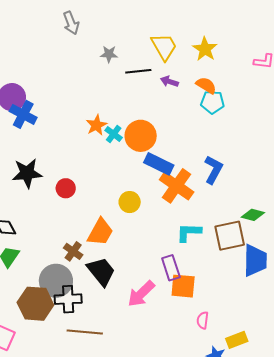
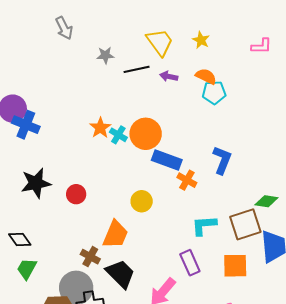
yellow star: (205, 49) -> (201, 40), size x0.7
orange cross: (177, 186) -> (187, 180), size x0.6
orange square: (183, 286) -> (235, 266), moved

